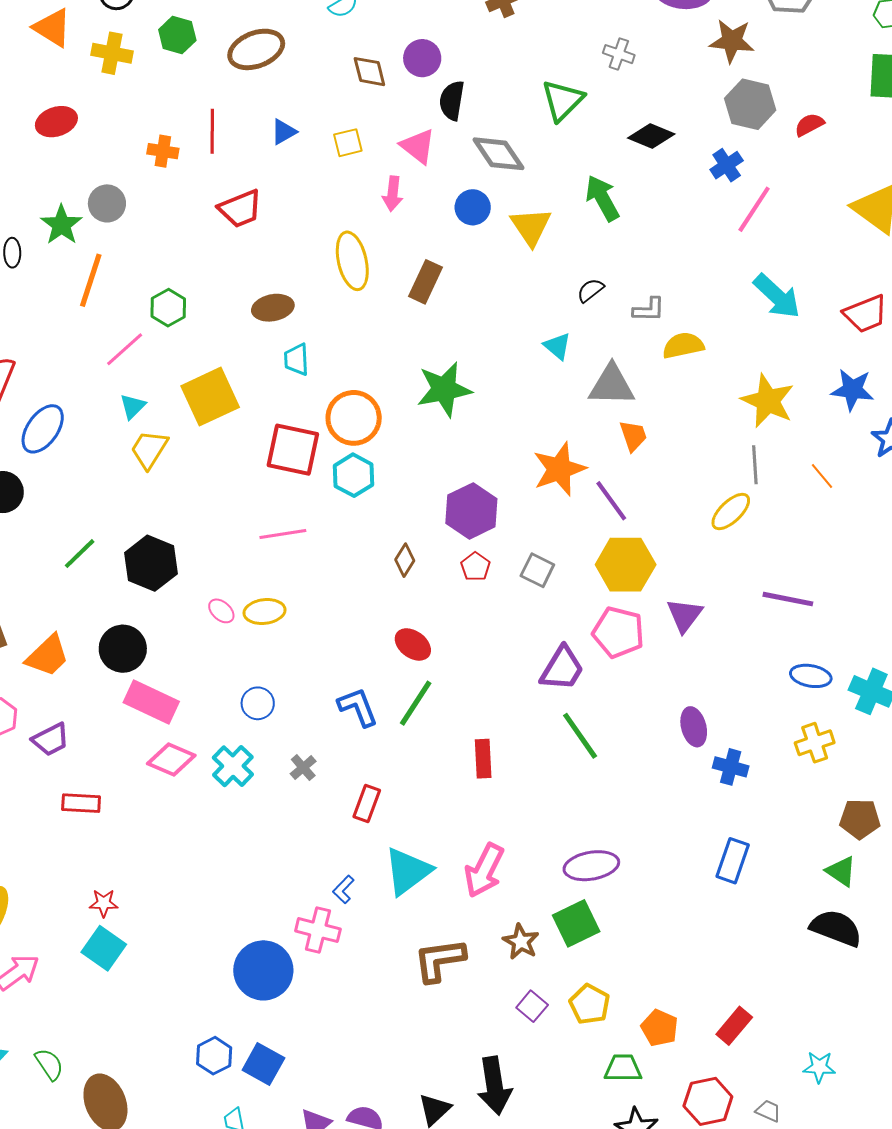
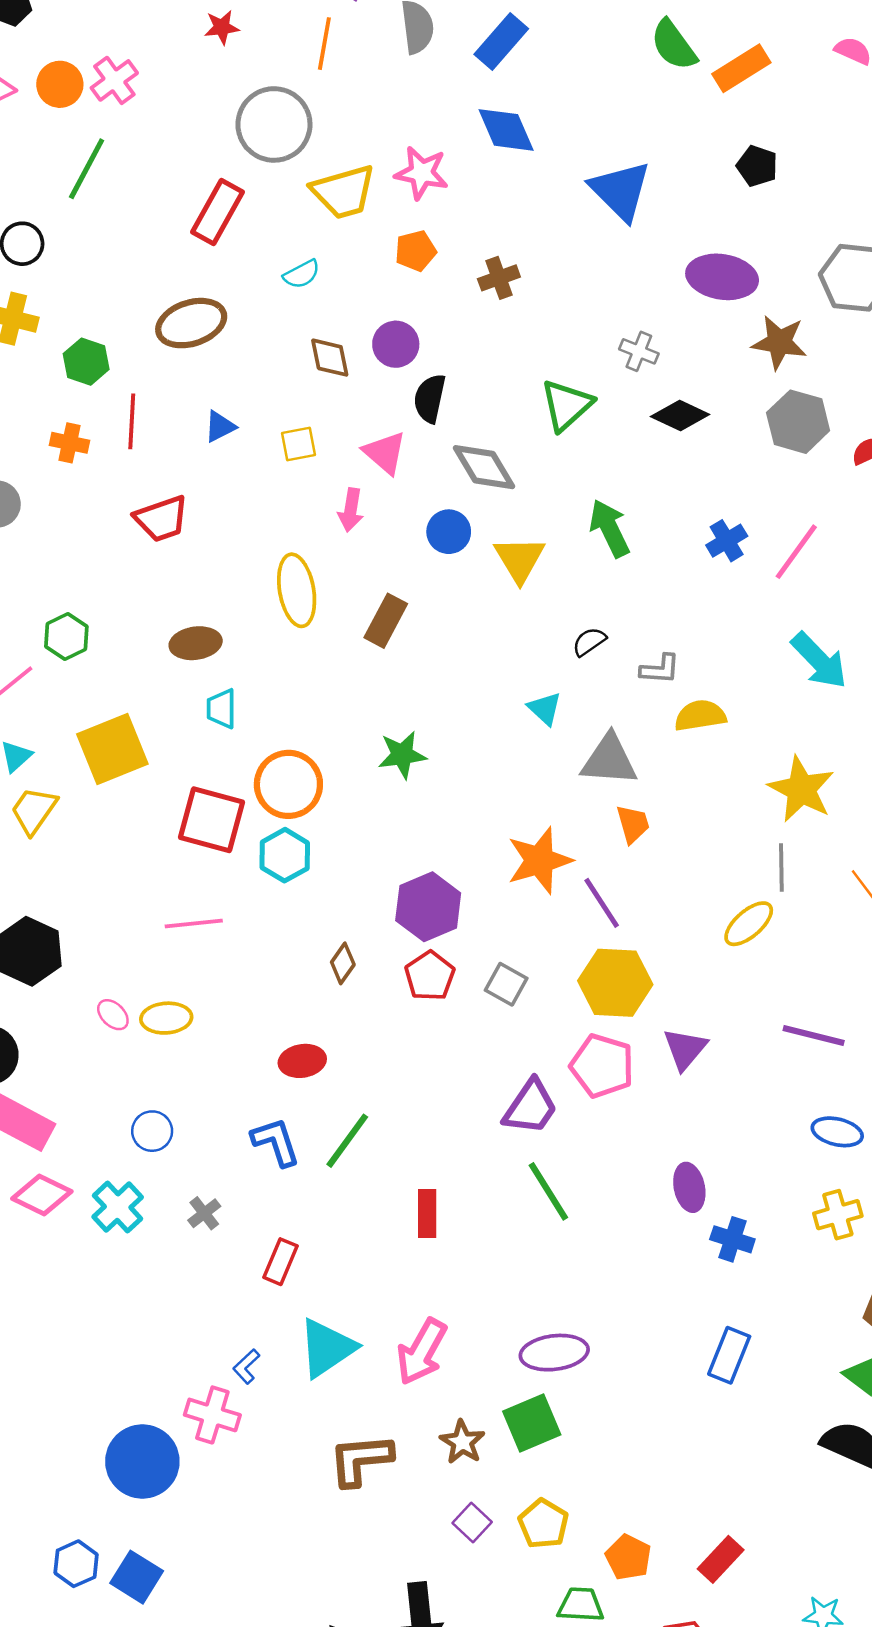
green hexagon: (177, 35) -> (86, 362), moved
black diamond: (651, 136) -> (680, 416), moved
blue cross: (727, 165) -> (727, 541), moved
green star: (444, 389) -> (402, 755), size x0.7
red pentagon: (475, 567) -> (430, 976), size x1.4
red ellipse: (413, 644) -> (302, 1061), moved, turned -48

